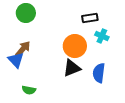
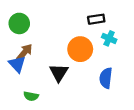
green circle: (26, 13) -> (19, 23), moved
black triangle: (72, 68) -> (59, 73), moved, turned -36

